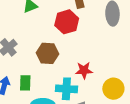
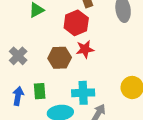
red star: (84, 70) -> (85, 49), moved

